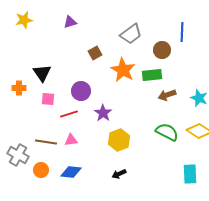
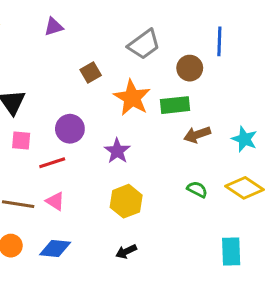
purple star: (103, 113) -> (117, 151), moved
green semicircle: (167, 132) -> (197, 189), size x0.6
pink triangle: (71, 140) -> (55, 201), turned 40

